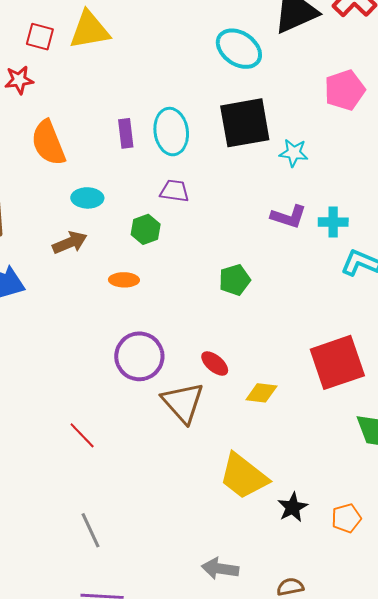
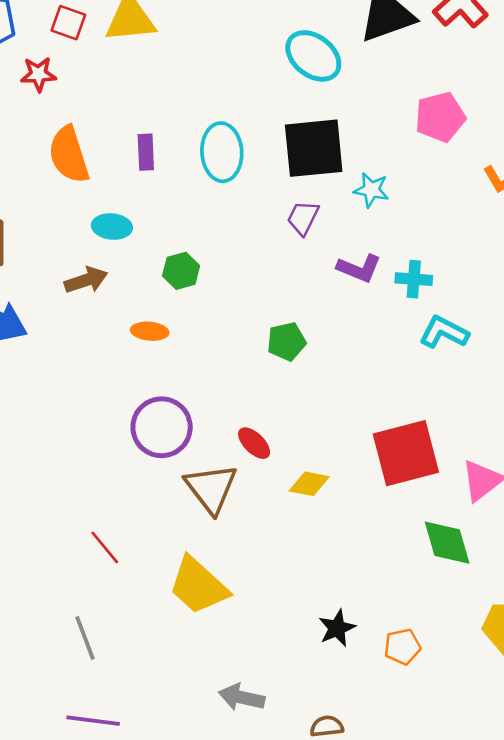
purple rectangle: (126, 133) -> (146, 152), moved
purple trapezoid: (174, 191) -> (303, 218), moved, turned -76
red line: (82, 435) -> (105, 547), moved
yellow trapezoid: (244, 476) -> (198, 586), moved

